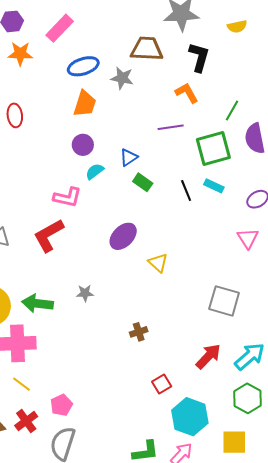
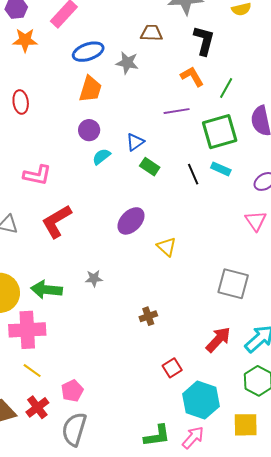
brown trapezoid: (147, 49) -> (151, 33), size x0.7
green line: (232, 110) -> (226, 88), moved
pink L-shape: (67, 197) -> (37, 175), moved

